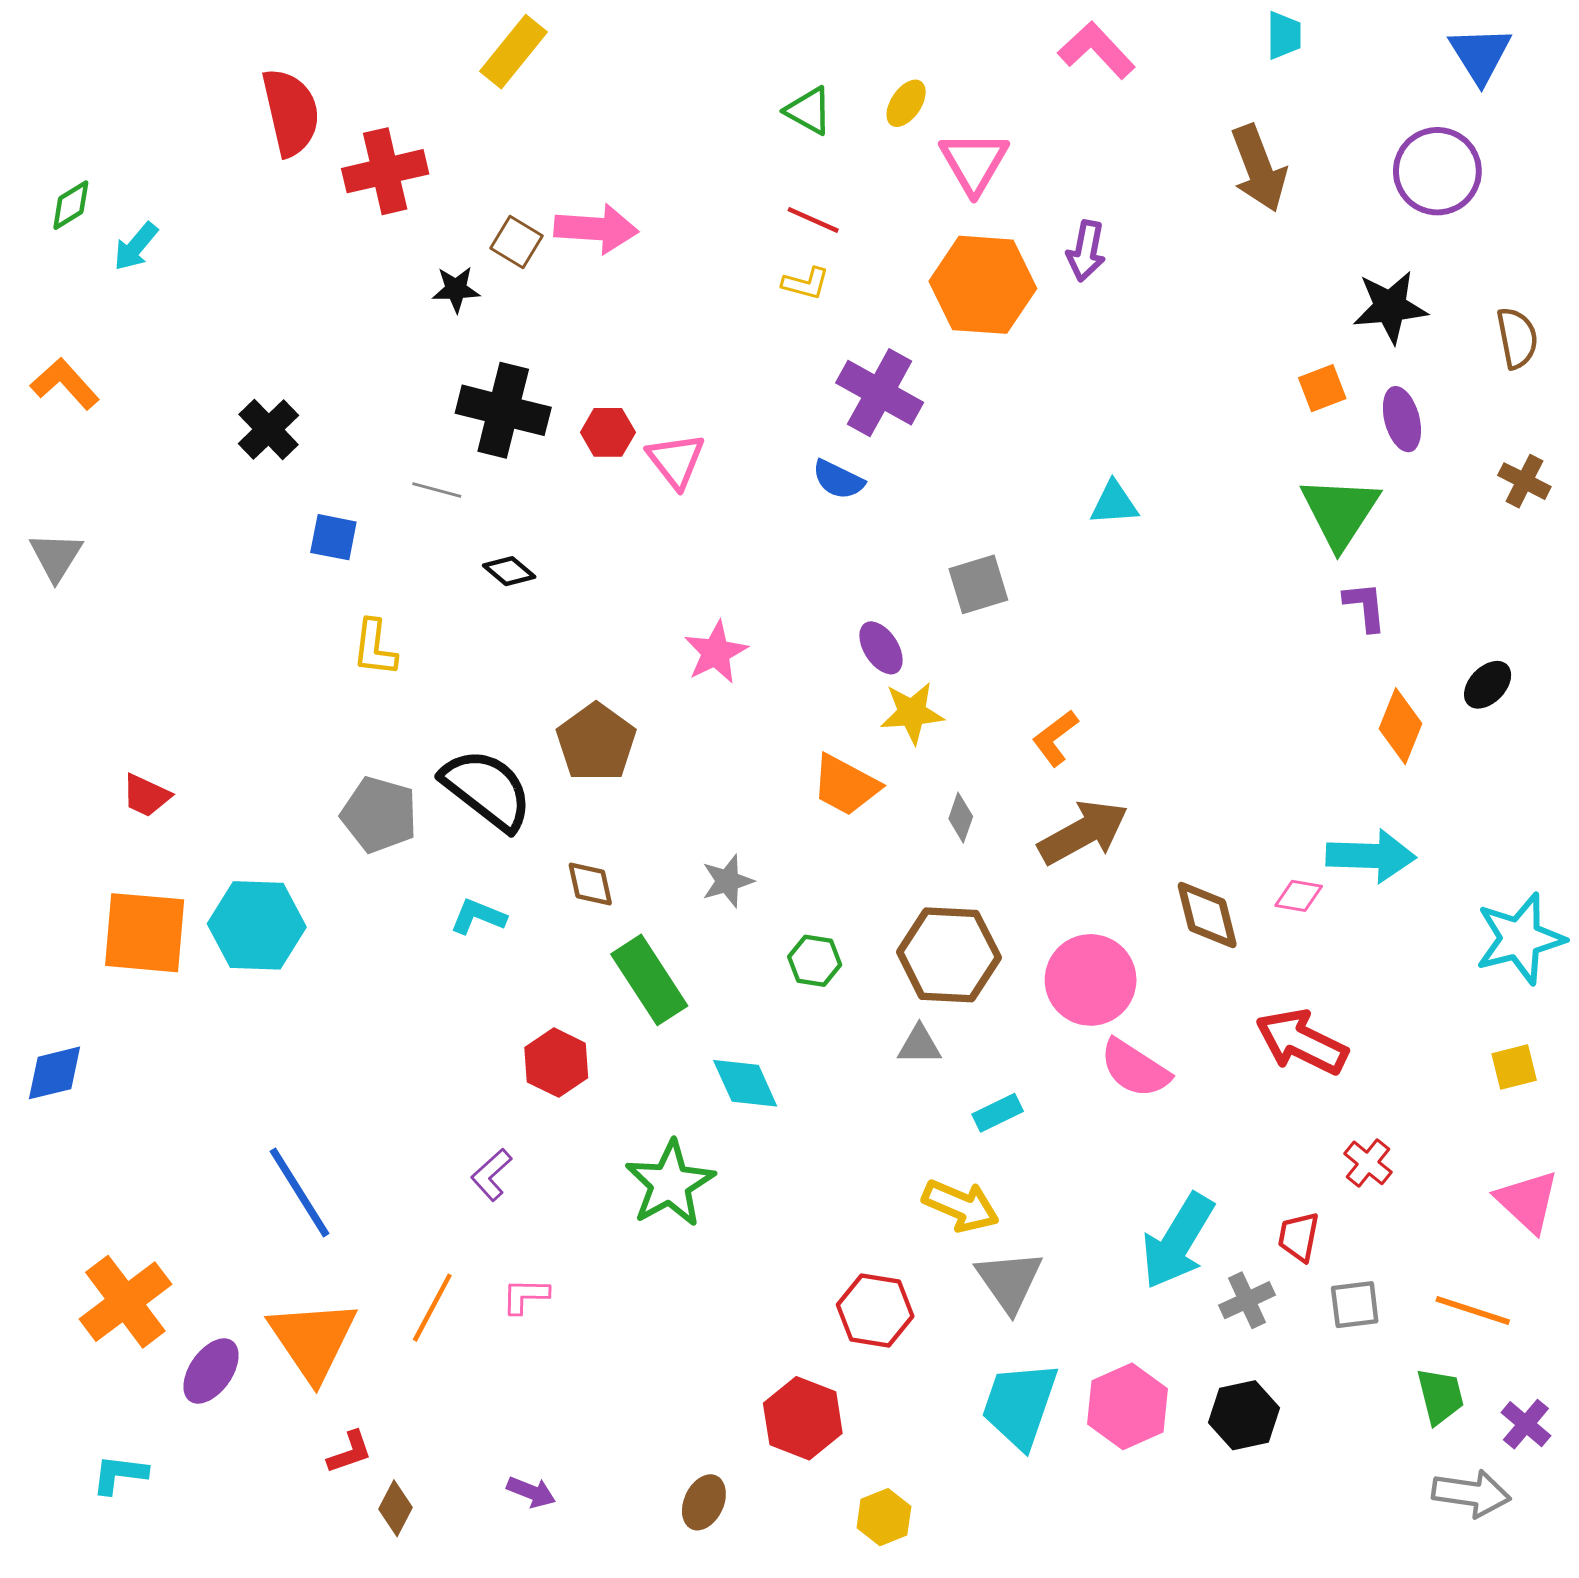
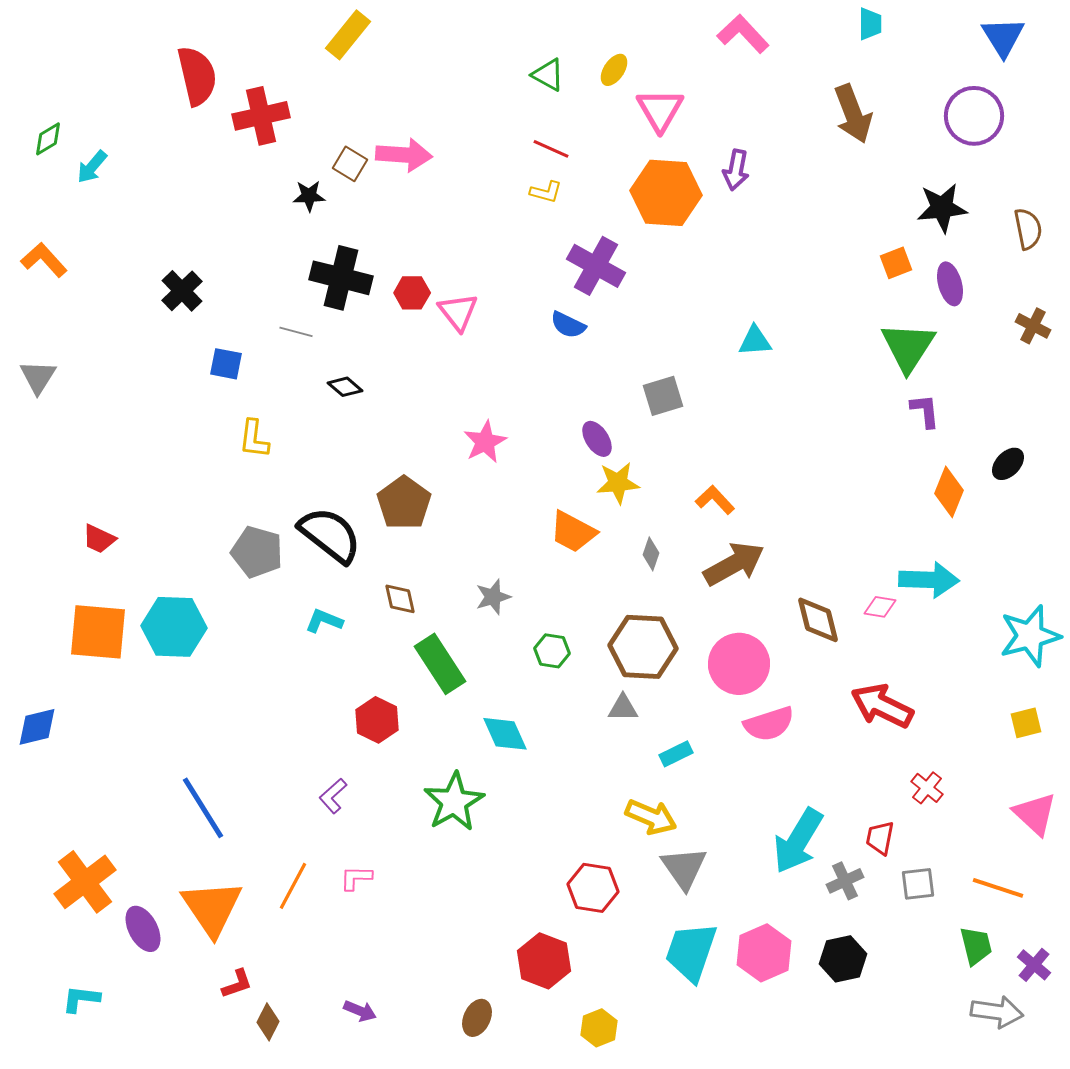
orange L-shape: (1055, 738) -> (715, 500), turned 84
pink semicircle: (1135, 1068) -> (769, 724), turned -51
purple ellipse: (211, 1371) -> (143, 929), turned -63

